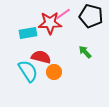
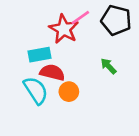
red star: (50, 23) -> (64, 29), turned 30
cyan rectangle: (28, 33) -> (40, 55), moved

